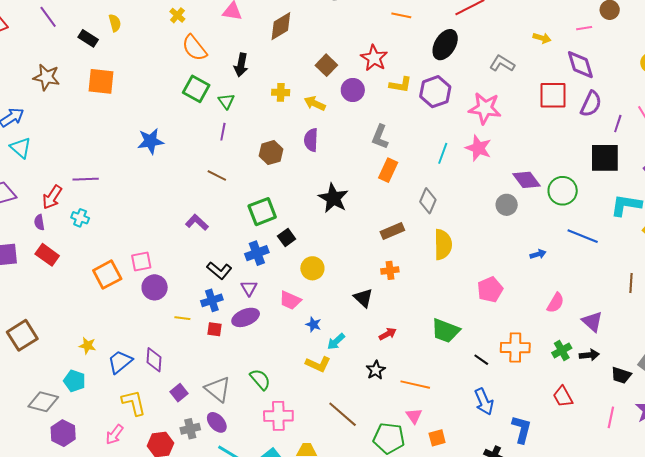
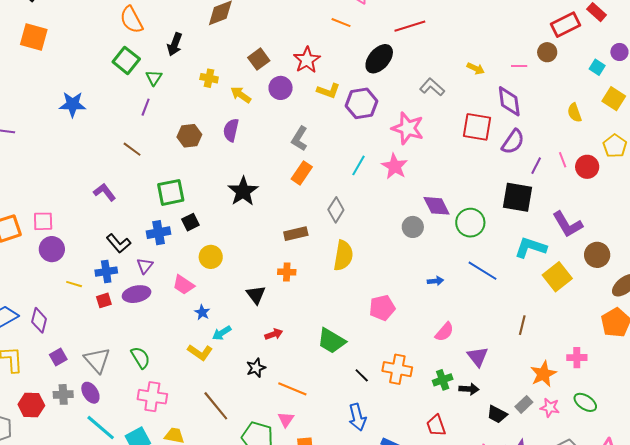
red square: (214, 329) -> (104, 300), turned -35

